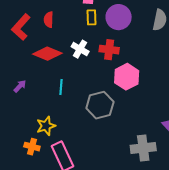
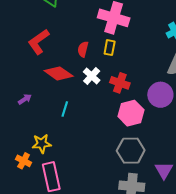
purple circle: (119, 17) -> (160, 95), moved
red semicircle: (49, 20) -> (83, 49), moved
gray hexagon: (100, 105) -> (131, 151), moved

